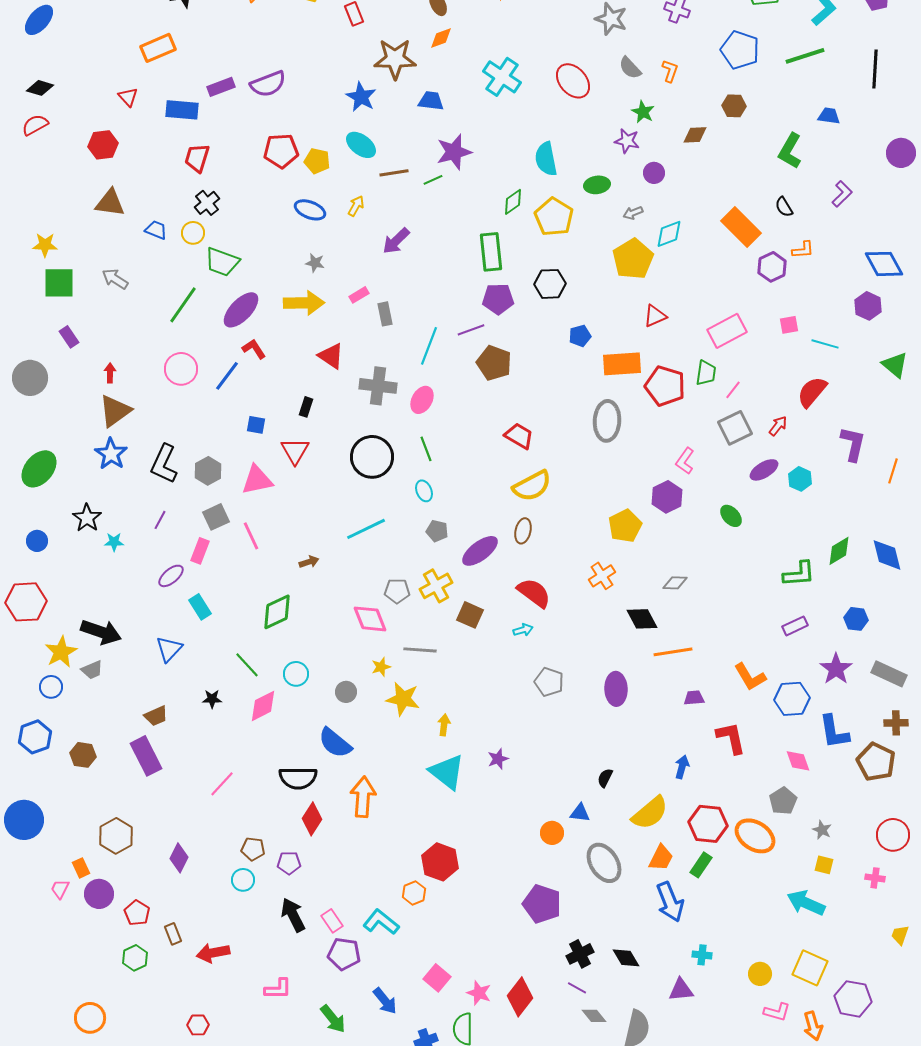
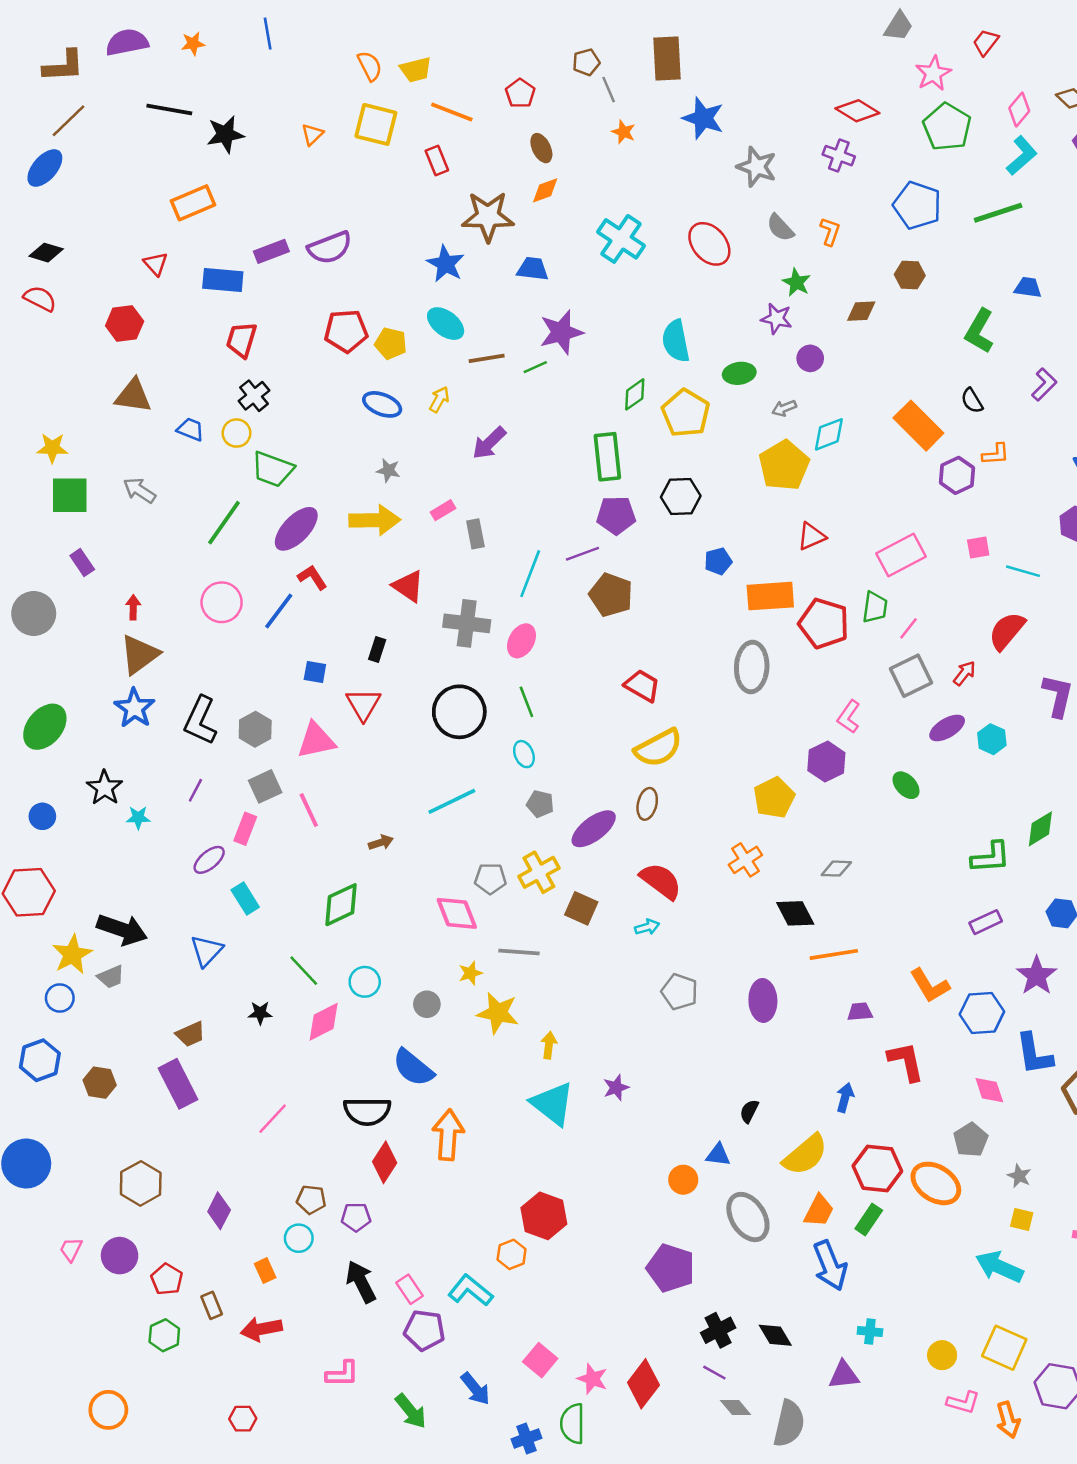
red semicircle: (35, 125) -> (40, 299), turned 56
orange rectangle: (81, 868) -> (265, 1271), moved

